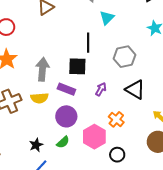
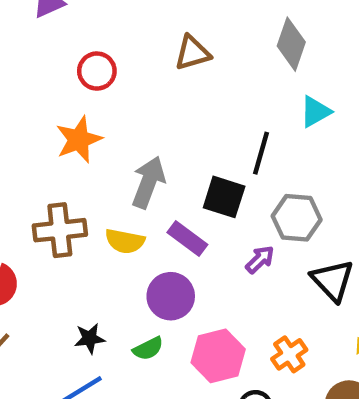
gray hexagon: (124, 57) -> (297, 218), moved
orange cross: (116, 119) -> (289, 354), moved

